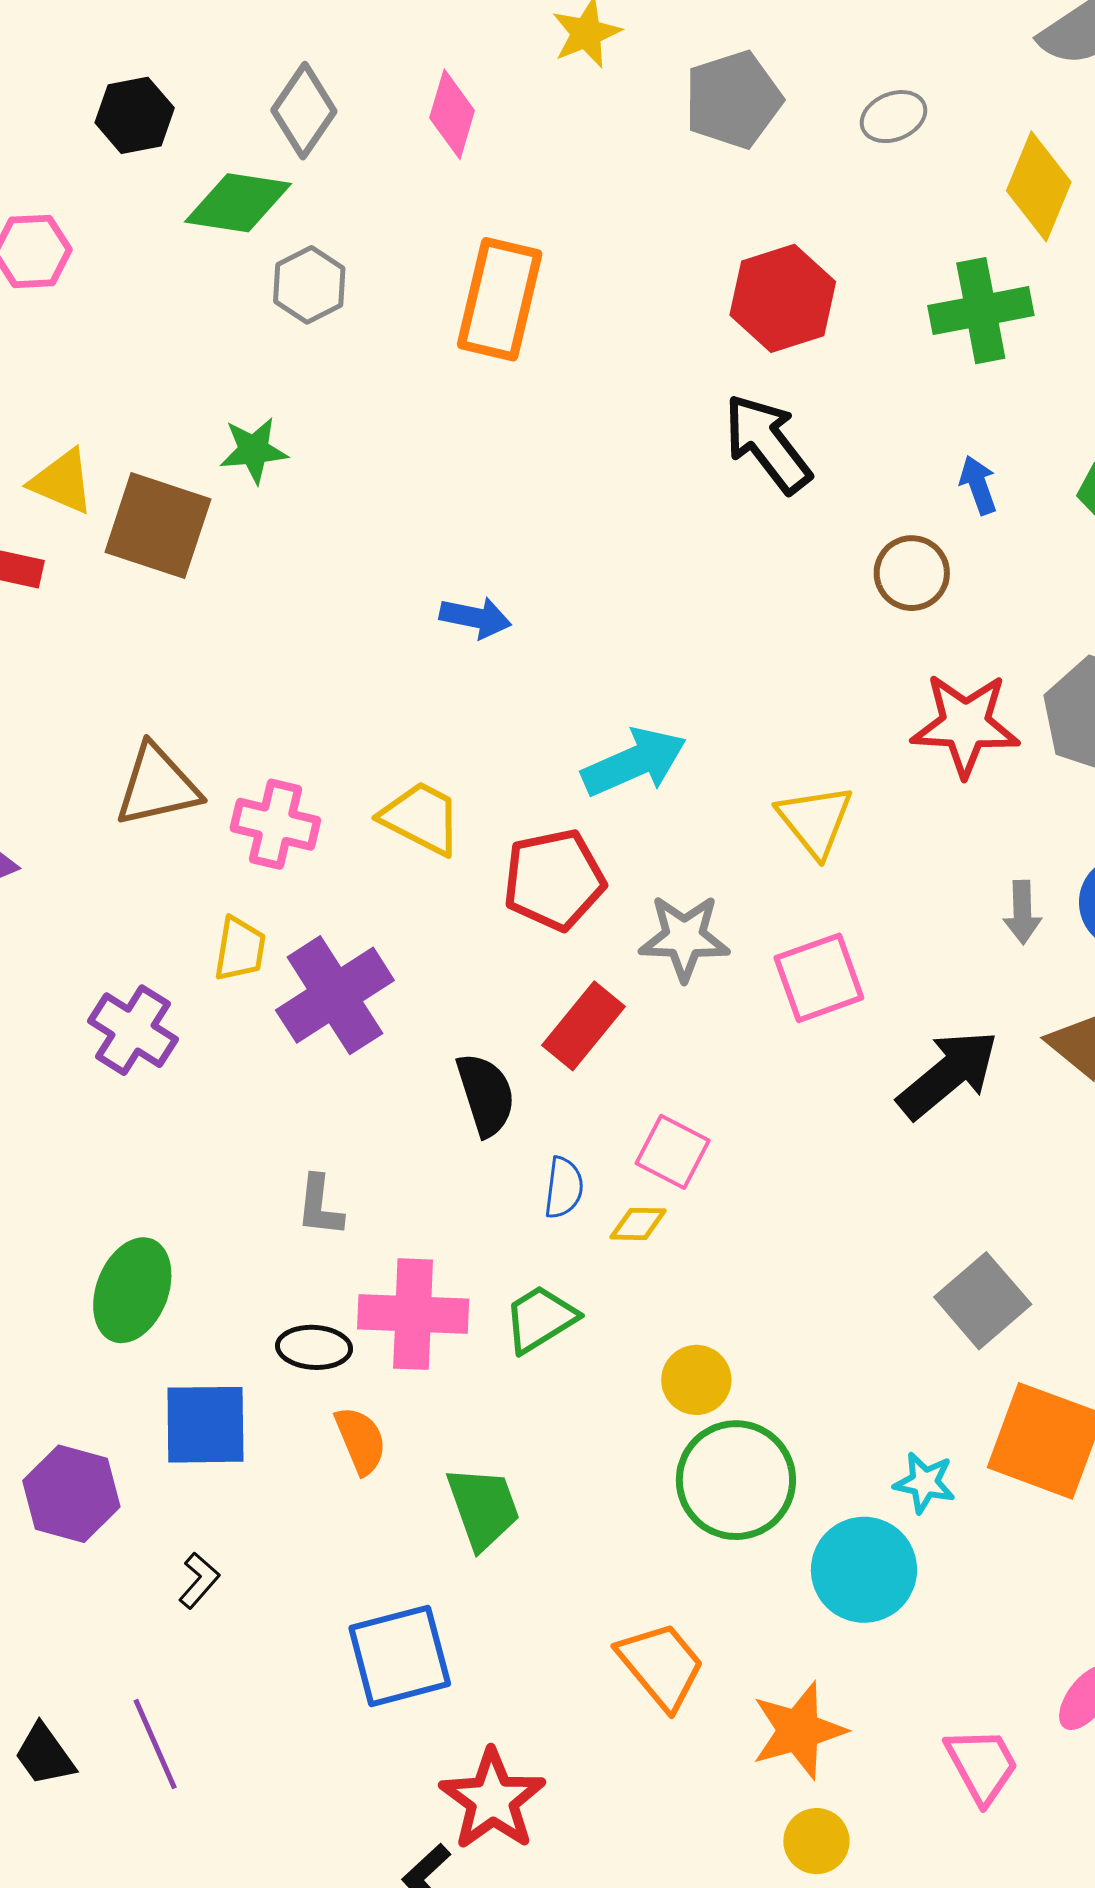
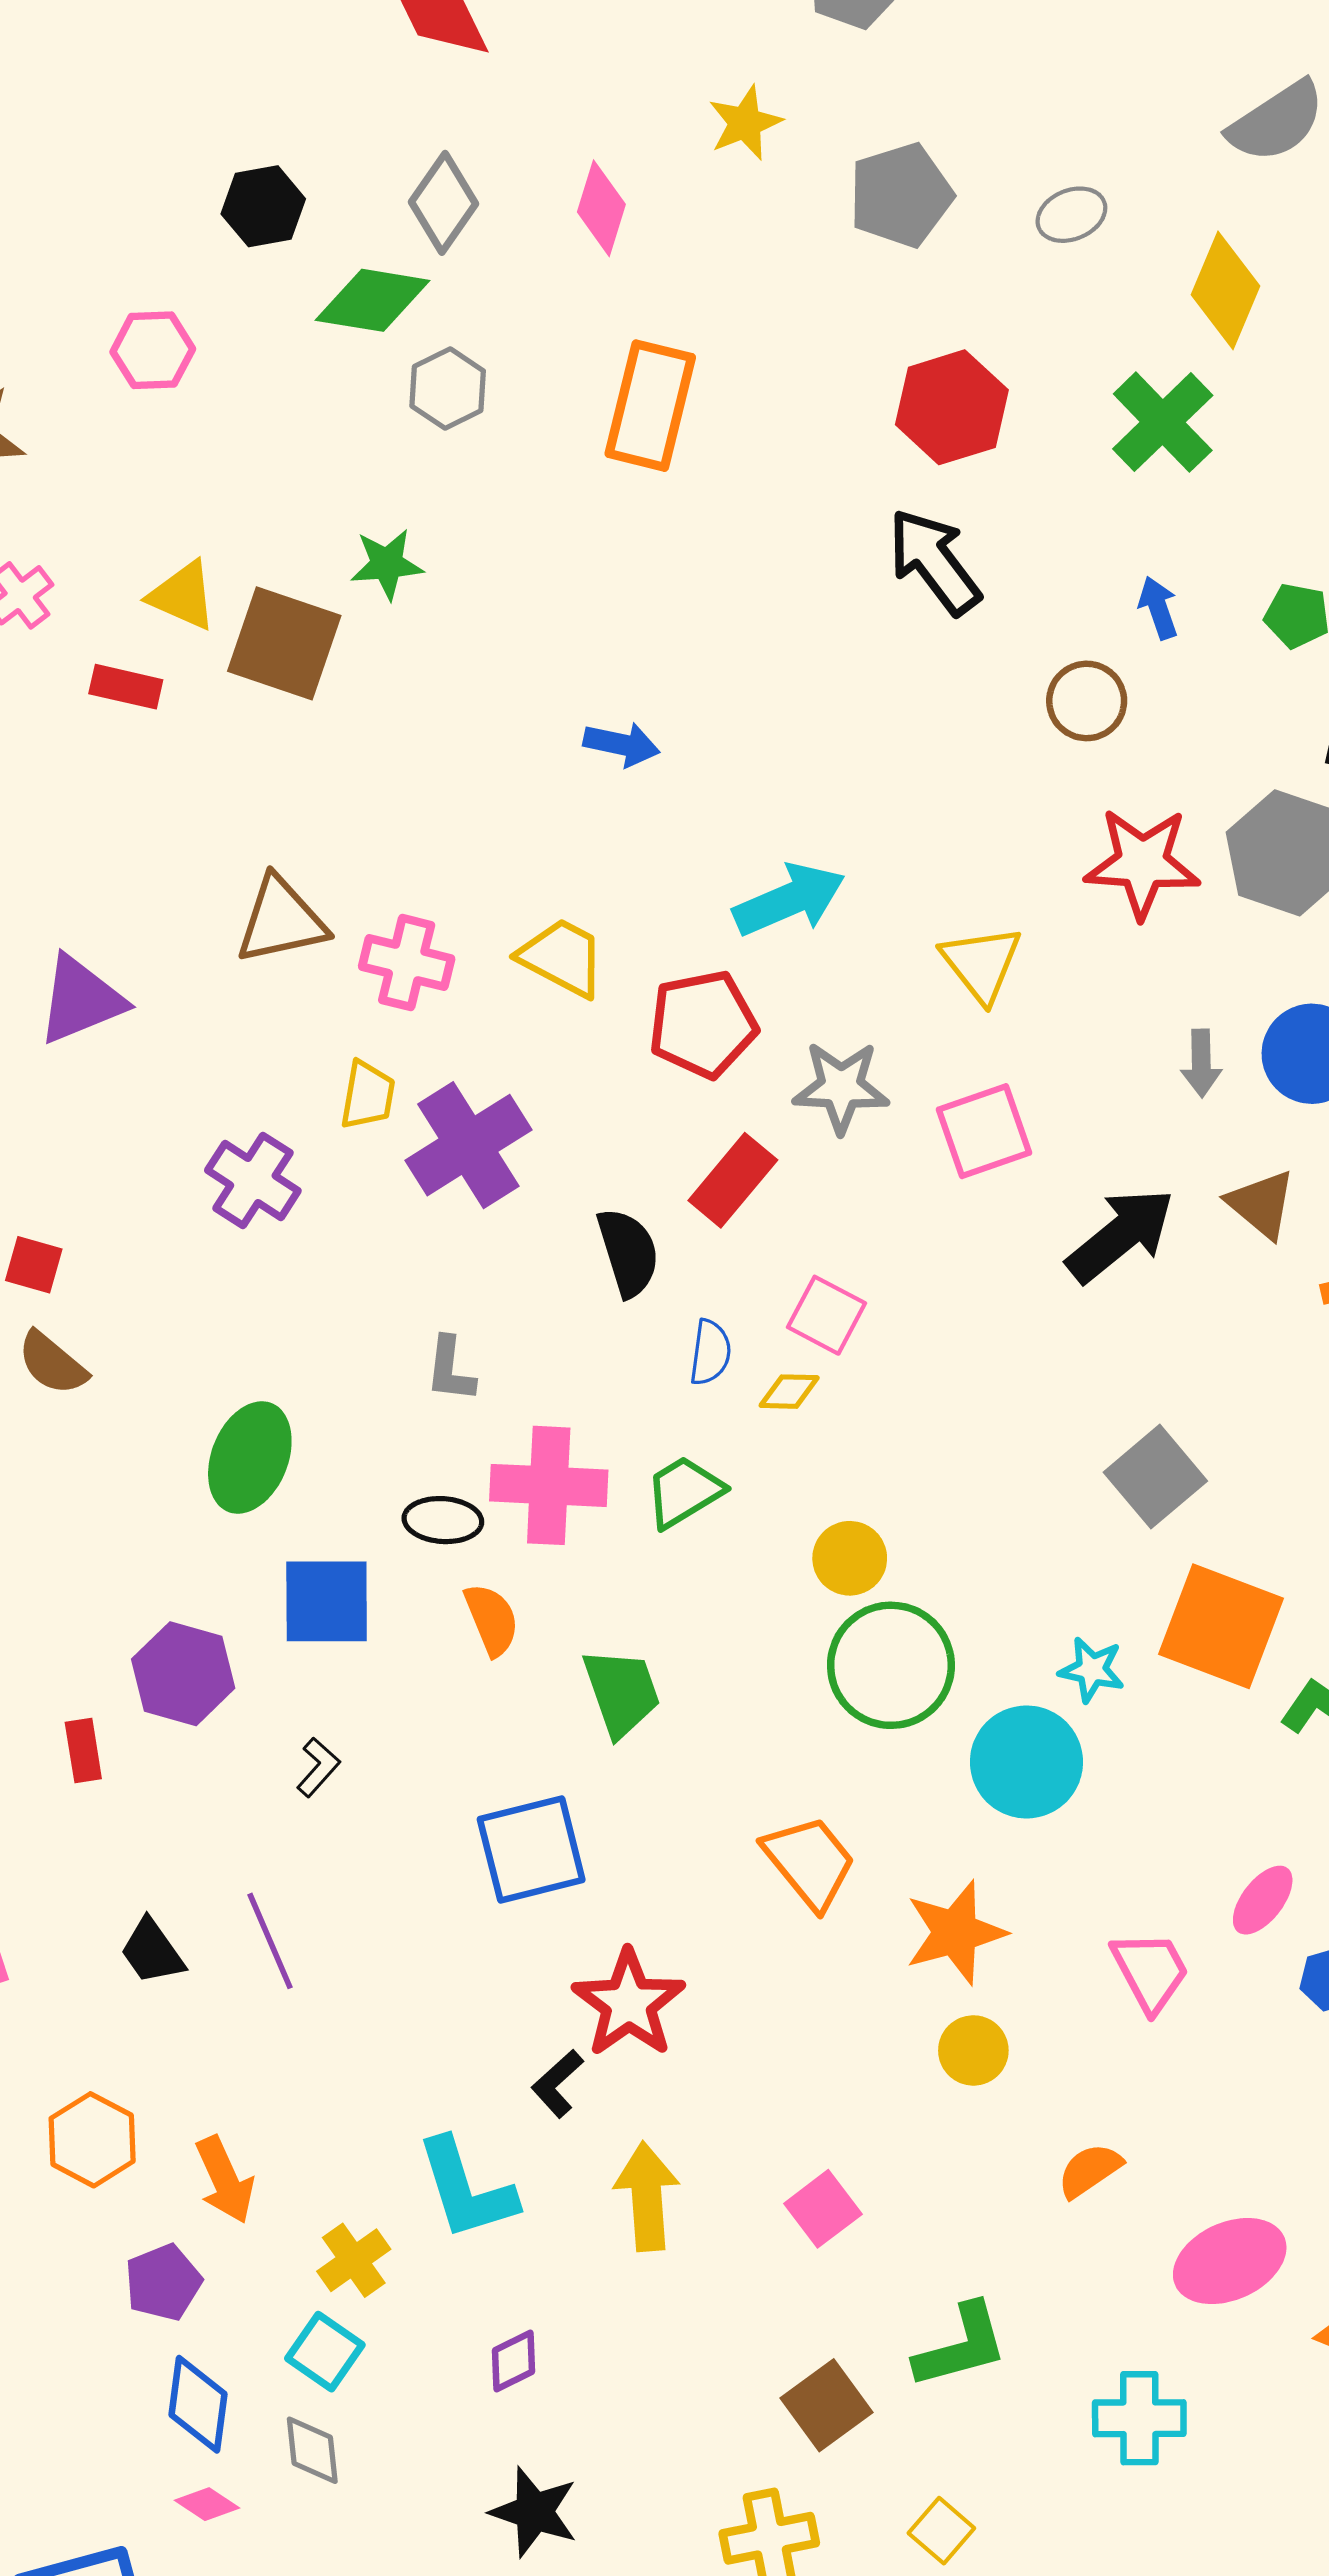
green cross: (981, 311) -> (1163, 422), turned -34

